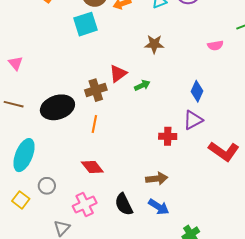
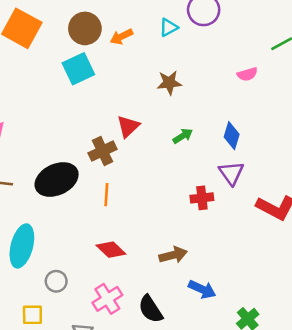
green arrow: (142, 85) -> (183, 136), moved
purple triangle: (193, 120) -> (231, 173), turned -30
brown arrow: (157, 179) -> (173, 255), moved
yellow square: (21, 200) -> (32, 315), moved, turned -30
black semicircle: (124, 204) -> (151, 309), moved

